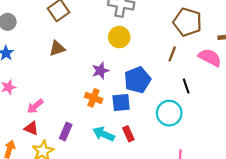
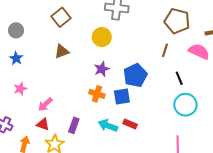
yellow circle: (119, 37) -> (102, 37), moved
cyan circle: (169, 113) -> (185, 105), moved
red rectangle: (128, 134) -> (130, 124), turned -40

